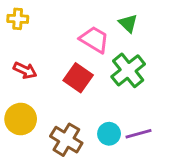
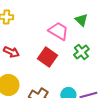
green cross: (128, 70) -> (81, 52), size x0.7

